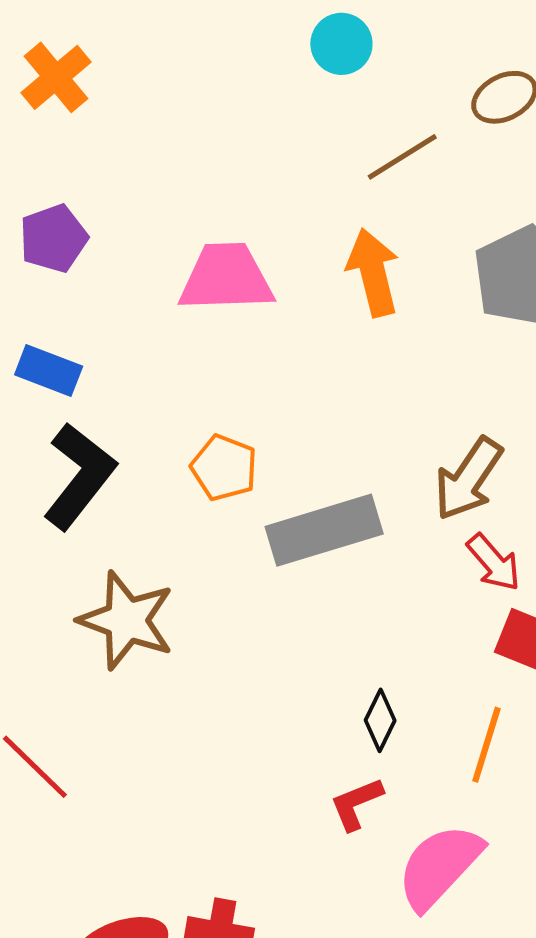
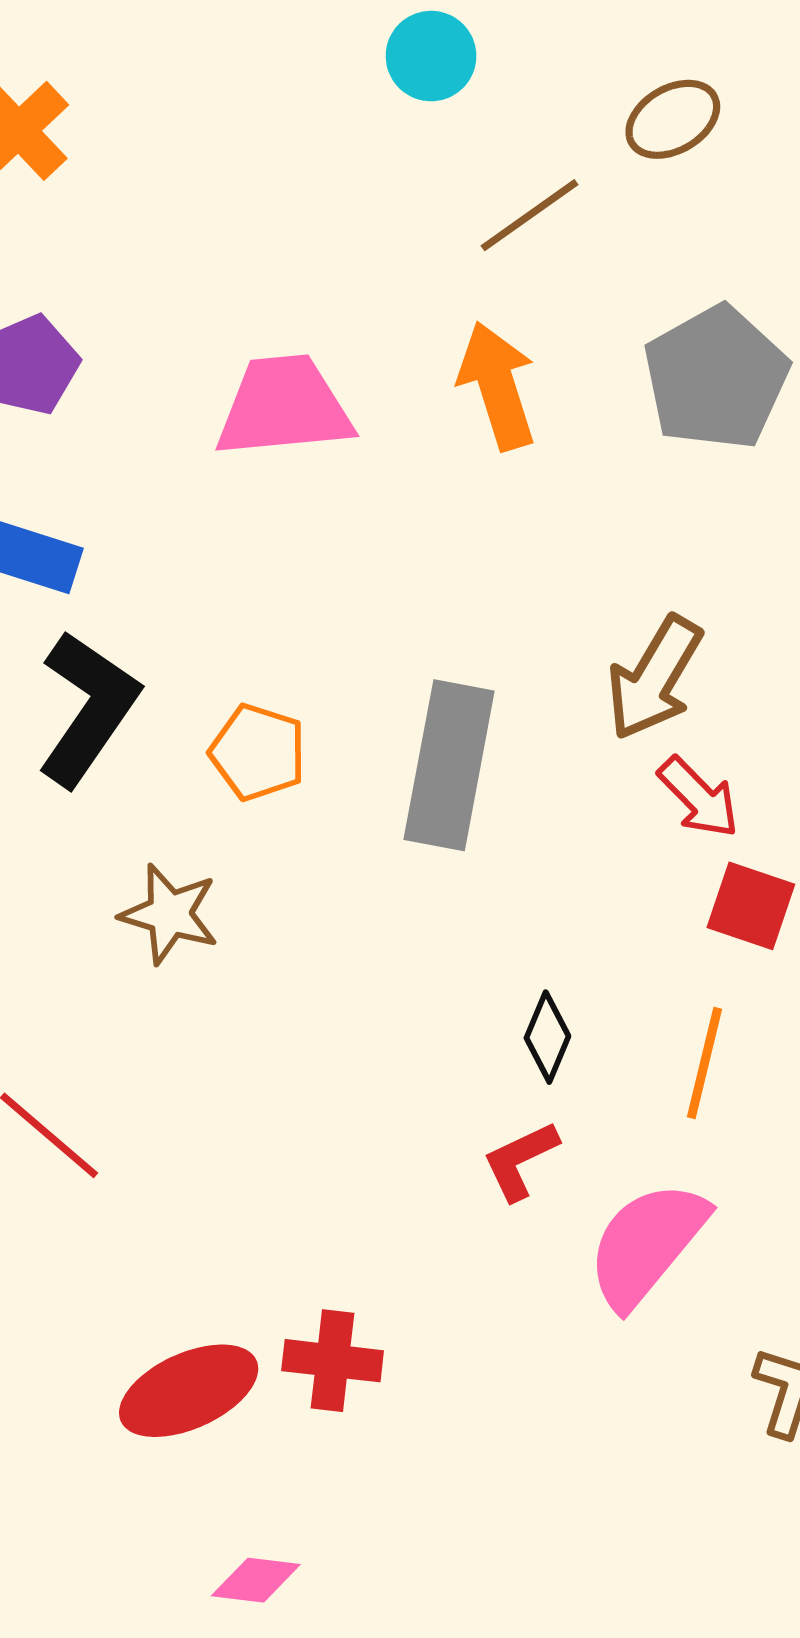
orange pentagon: (224, 468) -> (258, 752), moved
gray rectangle: (324, 530) -> (449, 765), turned -59
brown star: (127, 620) -> (169, 914), size x0.7

